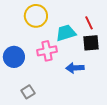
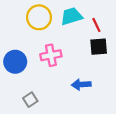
cyan trapezoid: (66, 33) -> (71, 16), moved
blue arrow: (75, 68) -> (81, 84), moved

